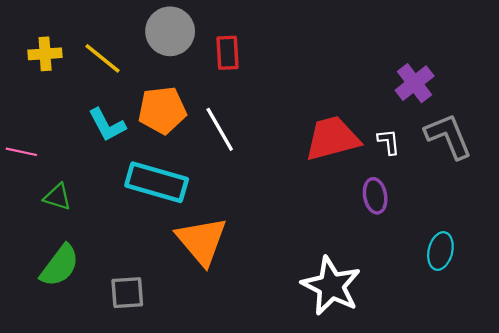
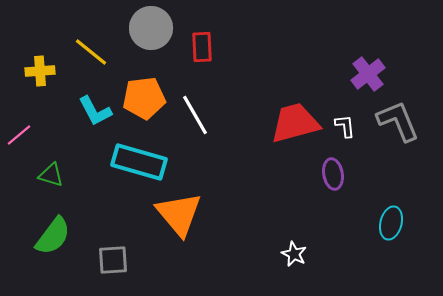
yellow cross: (45, 54) -> (40, 71), moved
pink line: (21, 152) -> (19, 135), turned -52
white star: (331, 286) -> (294, 254), size x0.5

